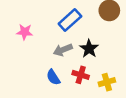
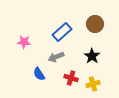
black star: (89, 49) -> (92, 56), moved
blue semicircle: (53, 77) -> (39, 74), moved

